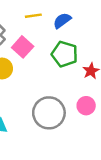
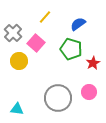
yellow line: (33, 16) -> (45, 17), turned -40
blue semicircle: (62, 20) -> (78, 24), moved

